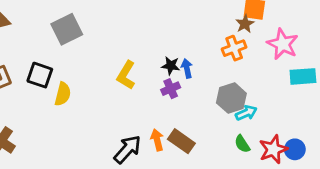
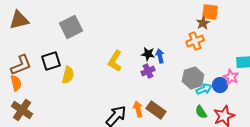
pink star: (283, 44) -> (231, 77), moved, size x0.7
black square: (40, 75) -> (51, 61), turned -36
blue circle: (295, 149) -> (220, 85), moved

